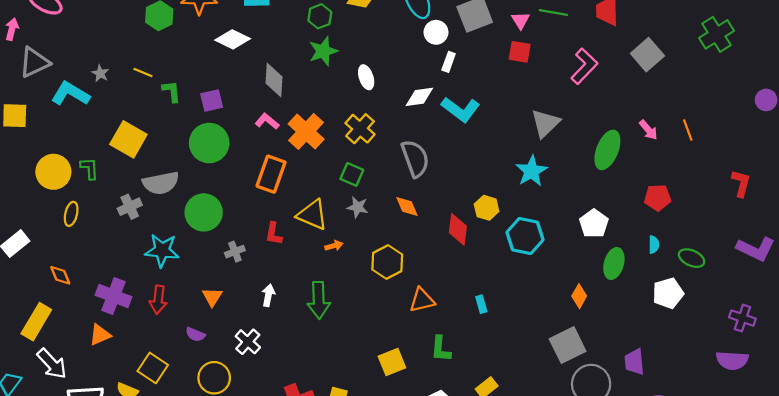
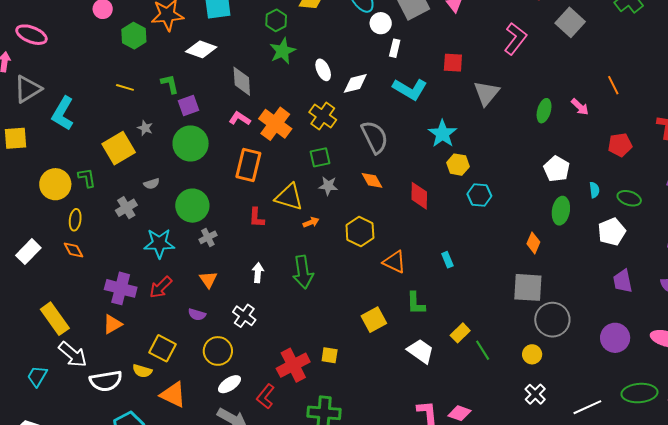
red square: (520, 52) -> (453, 63), moved
gray star: (100, 73) -> (145, 128), moved
green L-shape: (172, 91) -> (170, 84), moved
cyan L-shape: (70, 94) -> (63, 113), turned -84
white diamond: (419, 97) -> (355, 83), moved
pink arrow: (648, 130) -> (580, 107), moved
yellow square: (128, 139) -> (119, 148), turned 36
green ellipse: (607, 150) -> (544, 111), size x0.7
cyan star: (532, 171) -> (443, 134), moved
green square: (352, 174) -> (320, 157), turned -30
gray semicircle: (161, 183) -> (152, 184), size x0.5
red pentagon: (658, 198) -> (620, 145), moved
yellow hexagon: (487, 208) -> (458, 165), moved
white pentagon: (594, 224) -> (557, 169), moved
cyan hexagon: (525, 236) -> (479, 195), size x0.7
gray cross: (235, 252) -> (208, 237), moved
orange diamond: (60, 275) -> (73, 250), moved
red arrow: (158, 300) -> (161, 287), turned 45
orange triangle: (422, 300) -> (394, 262), turned 45
yellow rectangle: (36, 322) -> (55, 319), turned -60
gray square: (568, 345) -> (528, 287), turned 36
purple trapezoid: (634, 362) -> (623, 281), moved

